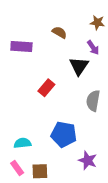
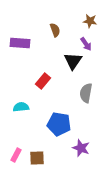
brown semicircle: (59, 32) -> (55, 30), turned 40
cyan semicircle: (23, 143) -> (21, 107), moved
pink rectangle: (17, 168) -> (16, 155), turned 64

